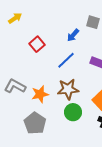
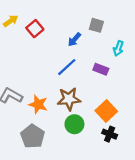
red square: (37, 44) -> (35, 29), moved
orange star: (40, 94) -> (38, 104), turned 30

